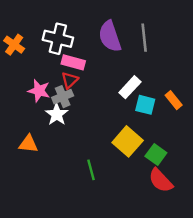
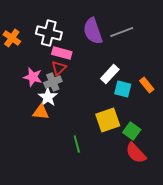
gray line: (144, 38) -> (122, 32), turned 75
yellow square: (128, 141) -> (108, 120), turned 30
orange triangle: (28, 144) -> (41, 112), moved

